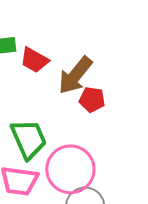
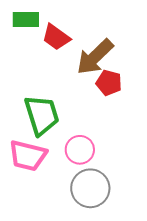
pink circle: (70, 169) -> (80, 150), size x0.6

